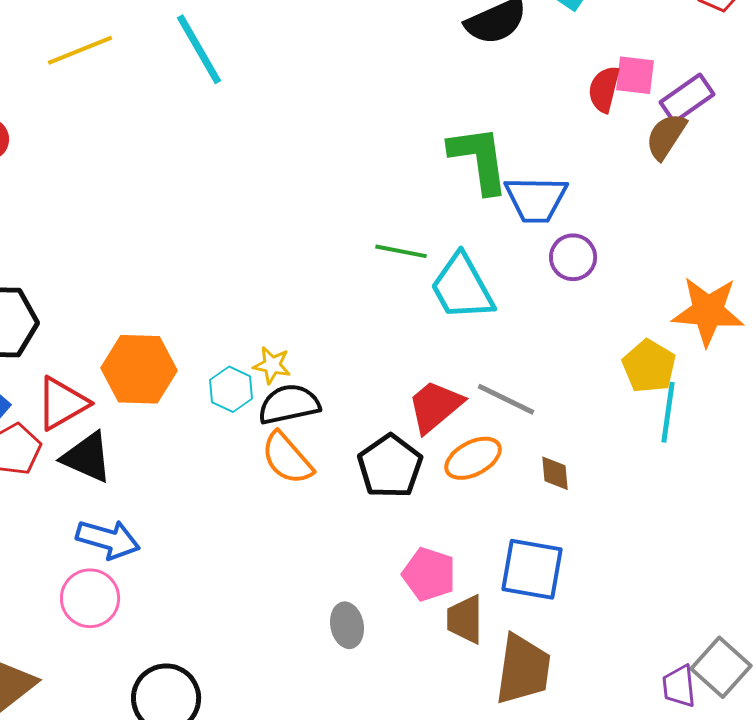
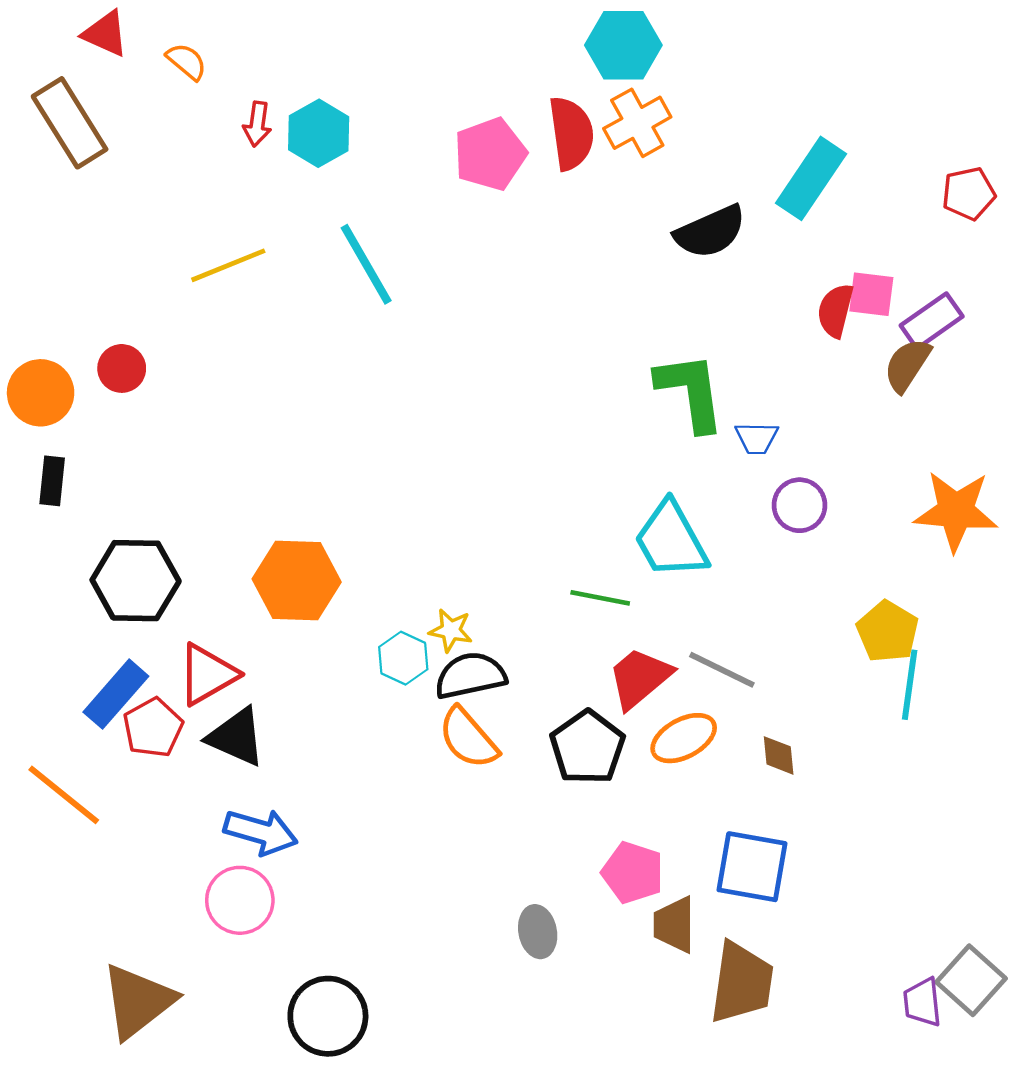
blue trapezoid: (536, 199) -> (757, 438), size x0.6
green line: (401, 251) -> (600, 598), moved
orange star: (708, 311) -> (956, 511), moved
orange hexagon: (139, 369) -> (297, 581), moved

